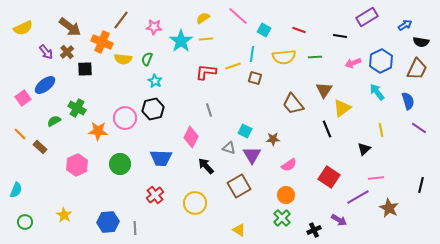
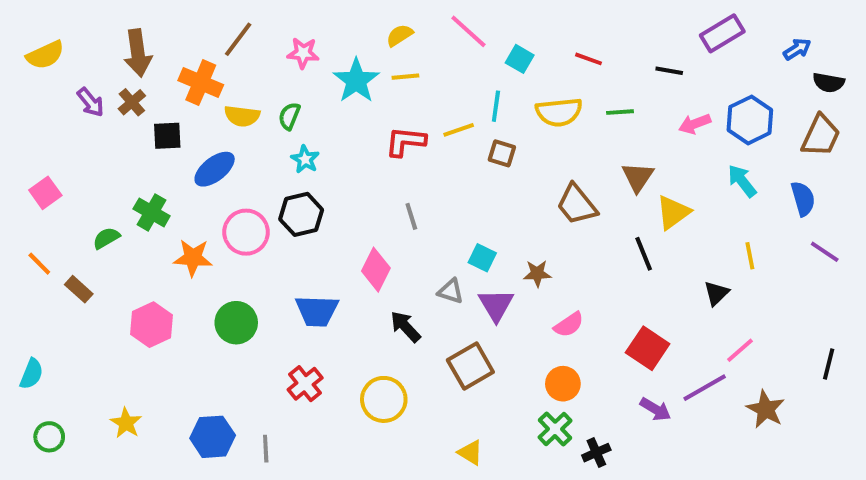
brown arrow: (70, 27) -> (138, 53), turned 45
blue ellipse: (45, 85) -> (215, 169), moved
pink line: (376, 178) -> (740, 350), turned -35
purple arrow: (339, 220) -> (655, 409), moved
black cross: (314, 230) -> (596, 453), moved

